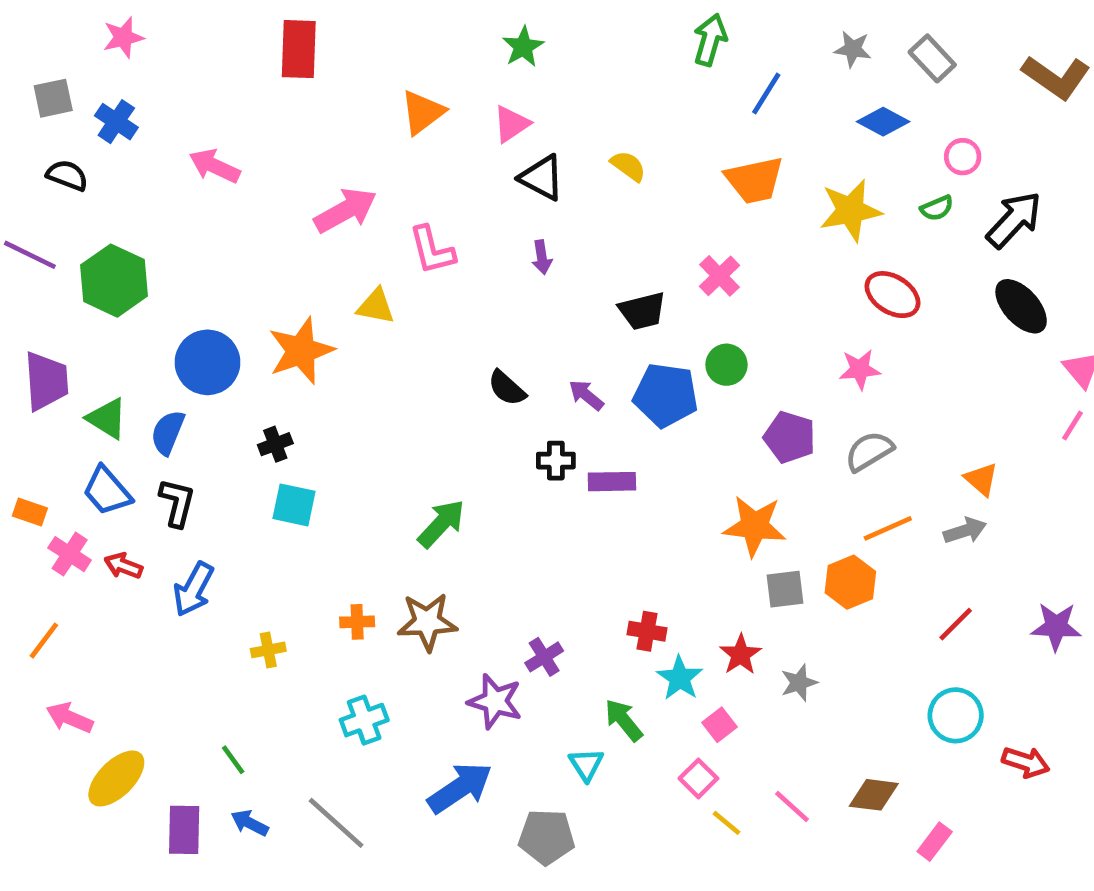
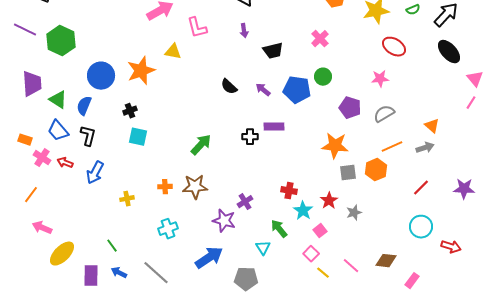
black trapezoid: (642, 311) -> (273, 51), moved
black cross: (556, 461) -> (250, 137), moved

